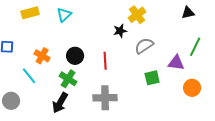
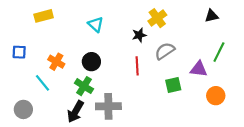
cyan triangle: (64, 15) -> (96, 24), moved, turned -35
red line: (105, 61) -> (137, 66), moved
gray cross: (105, 98) -> (108, 106), moved

